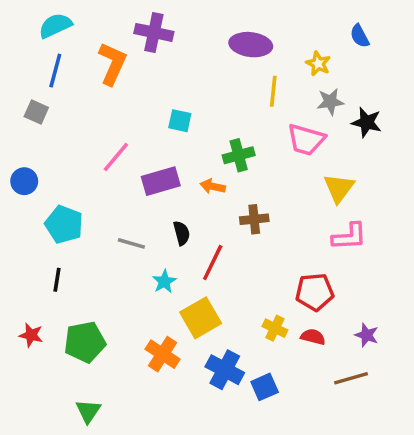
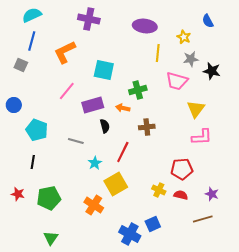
orange L-shape: (112, 64) -> (65, 52), moved, turned -140
cyan square: (180, 121) -> (104, 70), size x1.5
black semicircle: (182, 233) -> (105, 126), moved
blue cross: (225, 370) -> (130, 234), moved

